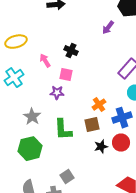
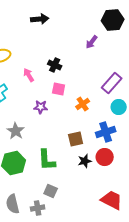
pink square: (66, 75) -> (59, 89), moved
orange cross: (99, 105) -> (83, 104), moved
green L-shape: (63, 130) -> (47, 160), moved
gray square: (67, 177) -> (51, 191), turned -32

